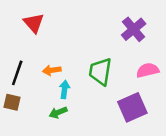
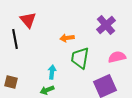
orange arrow: (52, 70) -> (67, 38), moved
black line: (17, 73) -> (15, 39), moved, turned -30

